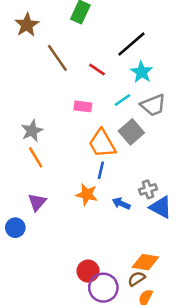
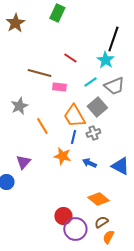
black line: (131, 44) -> (113, 39), moved, turned -30
brown line: (57, 58) -> (39, 73), moved, turned -40
orange line: (36, 157) -> (42, 126), moved
gray cross: (148, 189) -> (93, 133), moved
orange diamond: (145, 262) -> (98, 199), moved, turned 30

